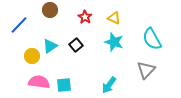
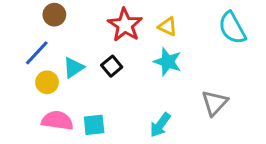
brown circle: (50, 10) -> (54, 15), moved
red star: (85, 17) -> (125, 25), size x1.6
blue line: (19, 25) -> (37, 53), moved
cyan semicircle: (152, 39) -> (232, 28), moved

